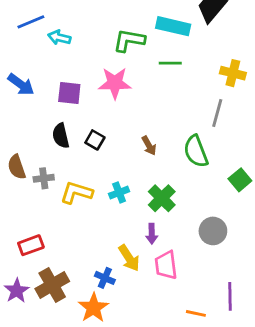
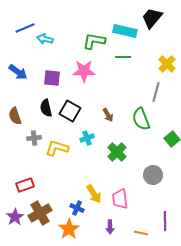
yellow cross: (233, 73) -> (167, 64), turned 30
black square: (95, 140) -> (70, 111), size x1.5
brown semicircle: (17, 167) -> (15, 116), moved
cyan cross: (119, 193) -> (87, 138), moved
purple arrow: (152, 234) -> (110, 227), moved

